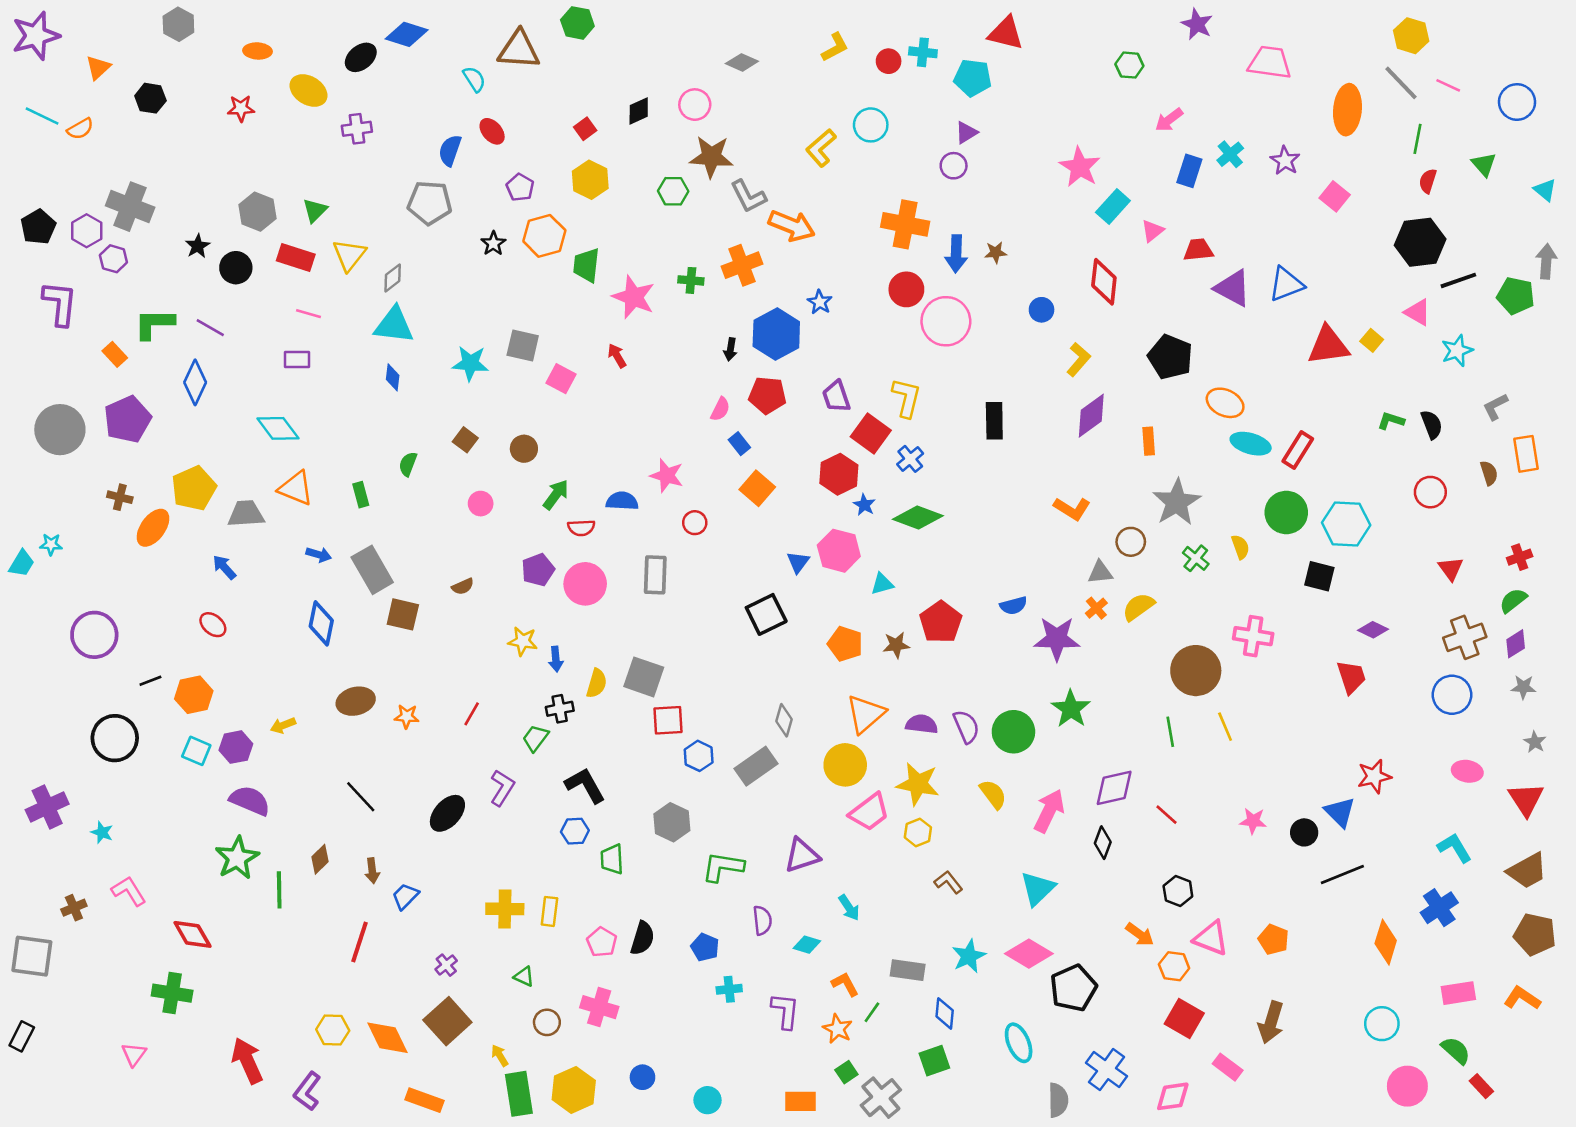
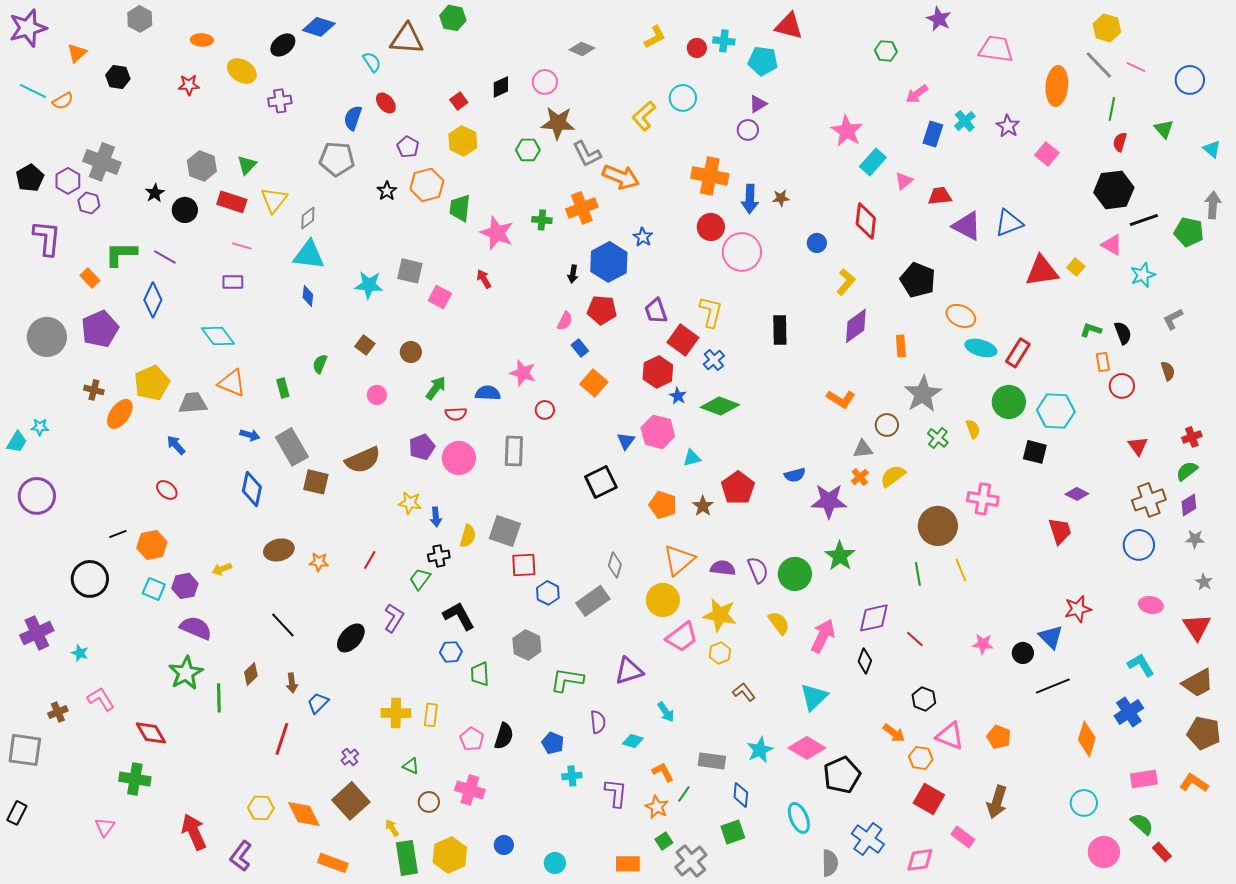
orange rectangle: (1526, 454) -> (1103, 362), moved, size x0.7
brown semicircle: (463, 586) -> (363, 460), size x2.0
purple circle: (94, 635) -> (37, 496), moved
brown star: (896, 645) -> (703, 506), turned -30

